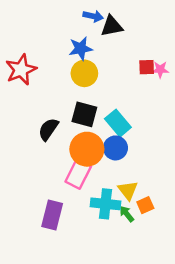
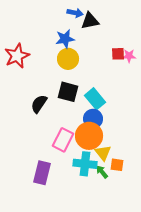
orange circle: (87, 149) -> (89, 136), moved
orange square: (145, 205) -> (117, 165), turned 32

